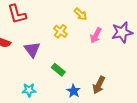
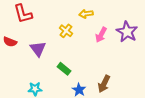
yellow arrow: (81, 14) -> (86, 14), turned 128
purple star: (122, 32) -> (127, 32), turned -30

